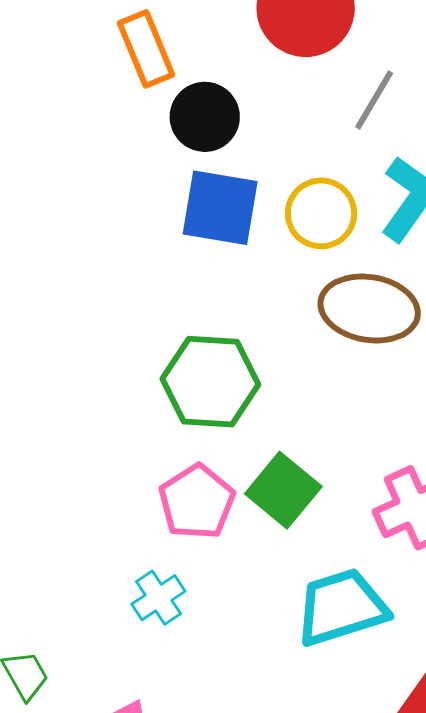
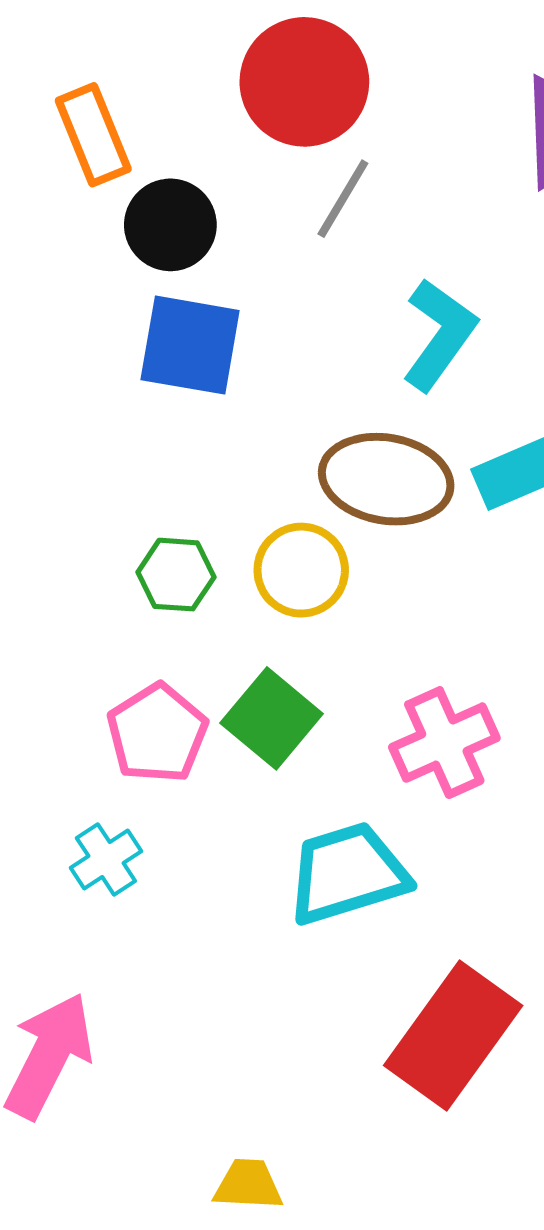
gray line: (374, 100) -> (343, 199), moved
yellow circle: (321, 213) -> (301, 570), moved
green hexagon: (210, 382) -> (176, 575), size x0.6

